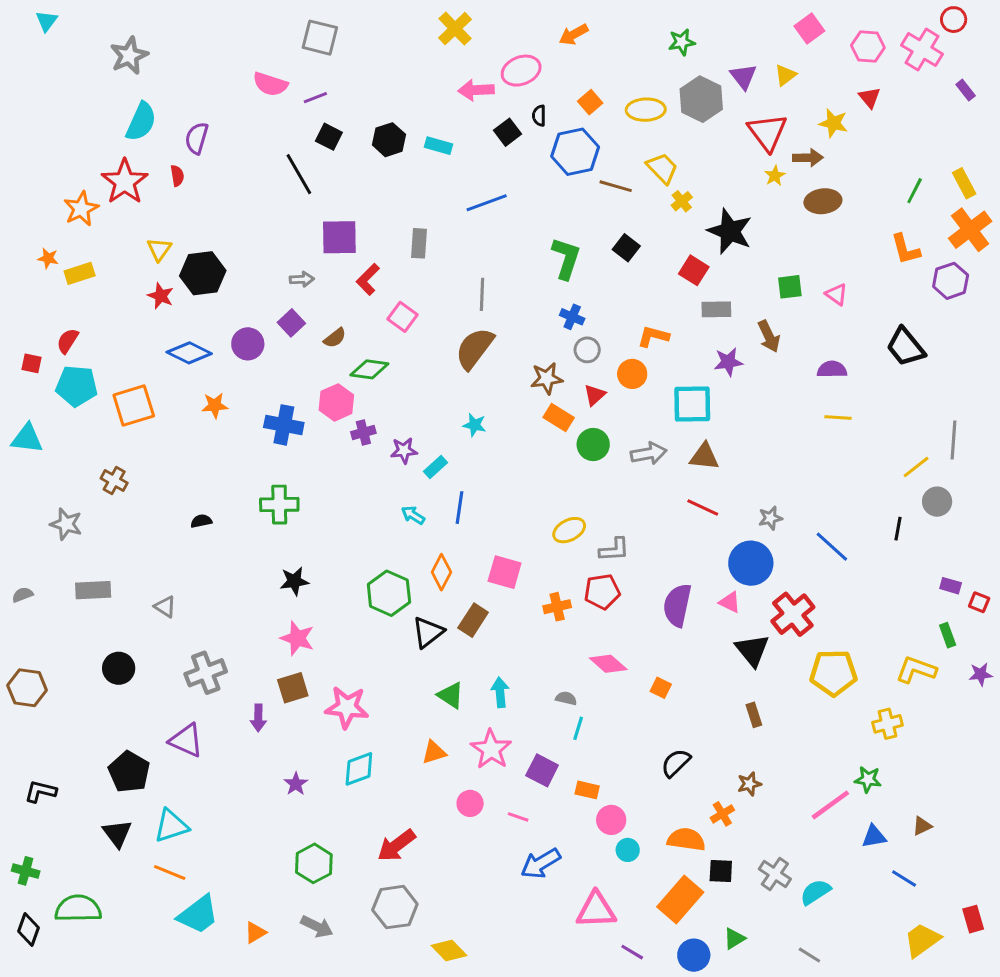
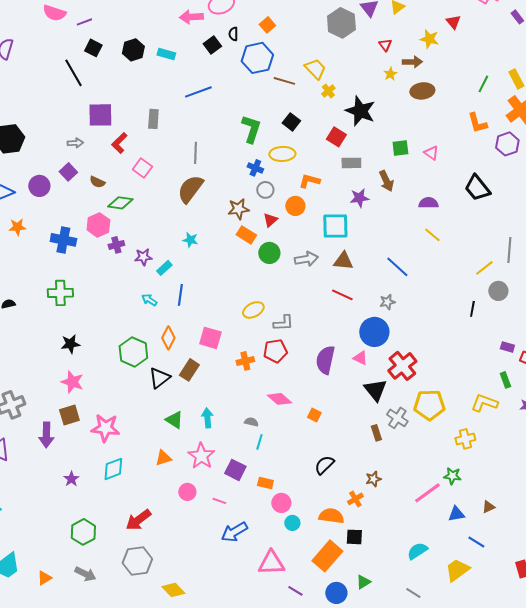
yellow ellipse: (646, 110) -> (282, 154), moved
red triangle: (767, 132) -> (385, 45), size x0.5
brown semicircle: (335, 338) -> (97, 182), turned 63
yellow line: (838, 417) -> (432, 235), turned 36
blue line: (832, 547) -> (397, 267), moved
purple arrow: (258, 718) -> (46, 435), size x1.4
gray cross: (775, 874) -> (397, 418), moved
yellow trapezoid: (922, 940) -> (457, 570), moved

